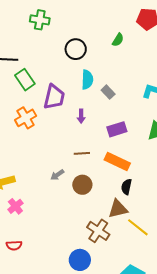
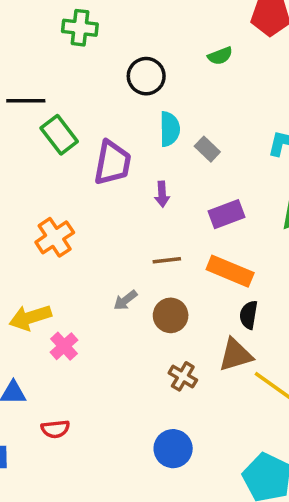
green semicircle: (118, 40) -> (220, 56), turned 40
orange cross: (26, 118) -> (55, 237), moved
pink cross: (15, 206) -> (64, 346), moved
brown cross: (98, 231) -> (183, 376), moved, size x0.7

